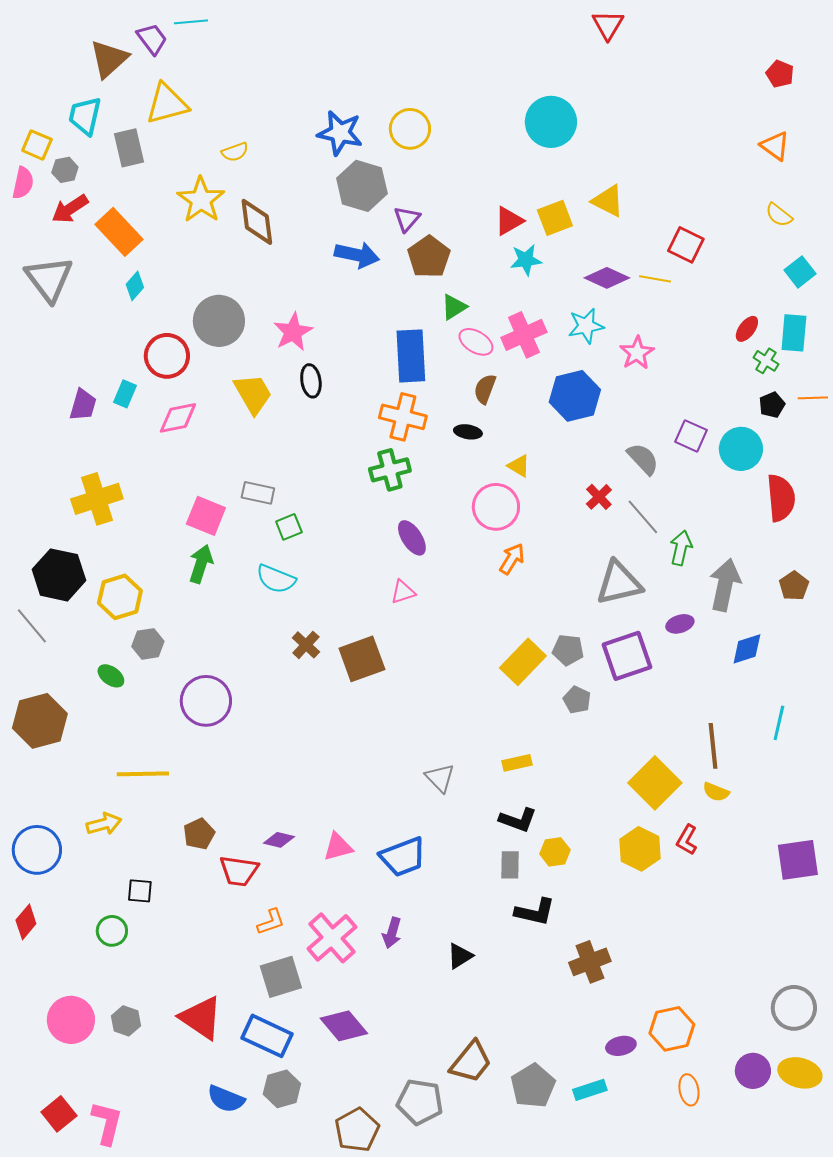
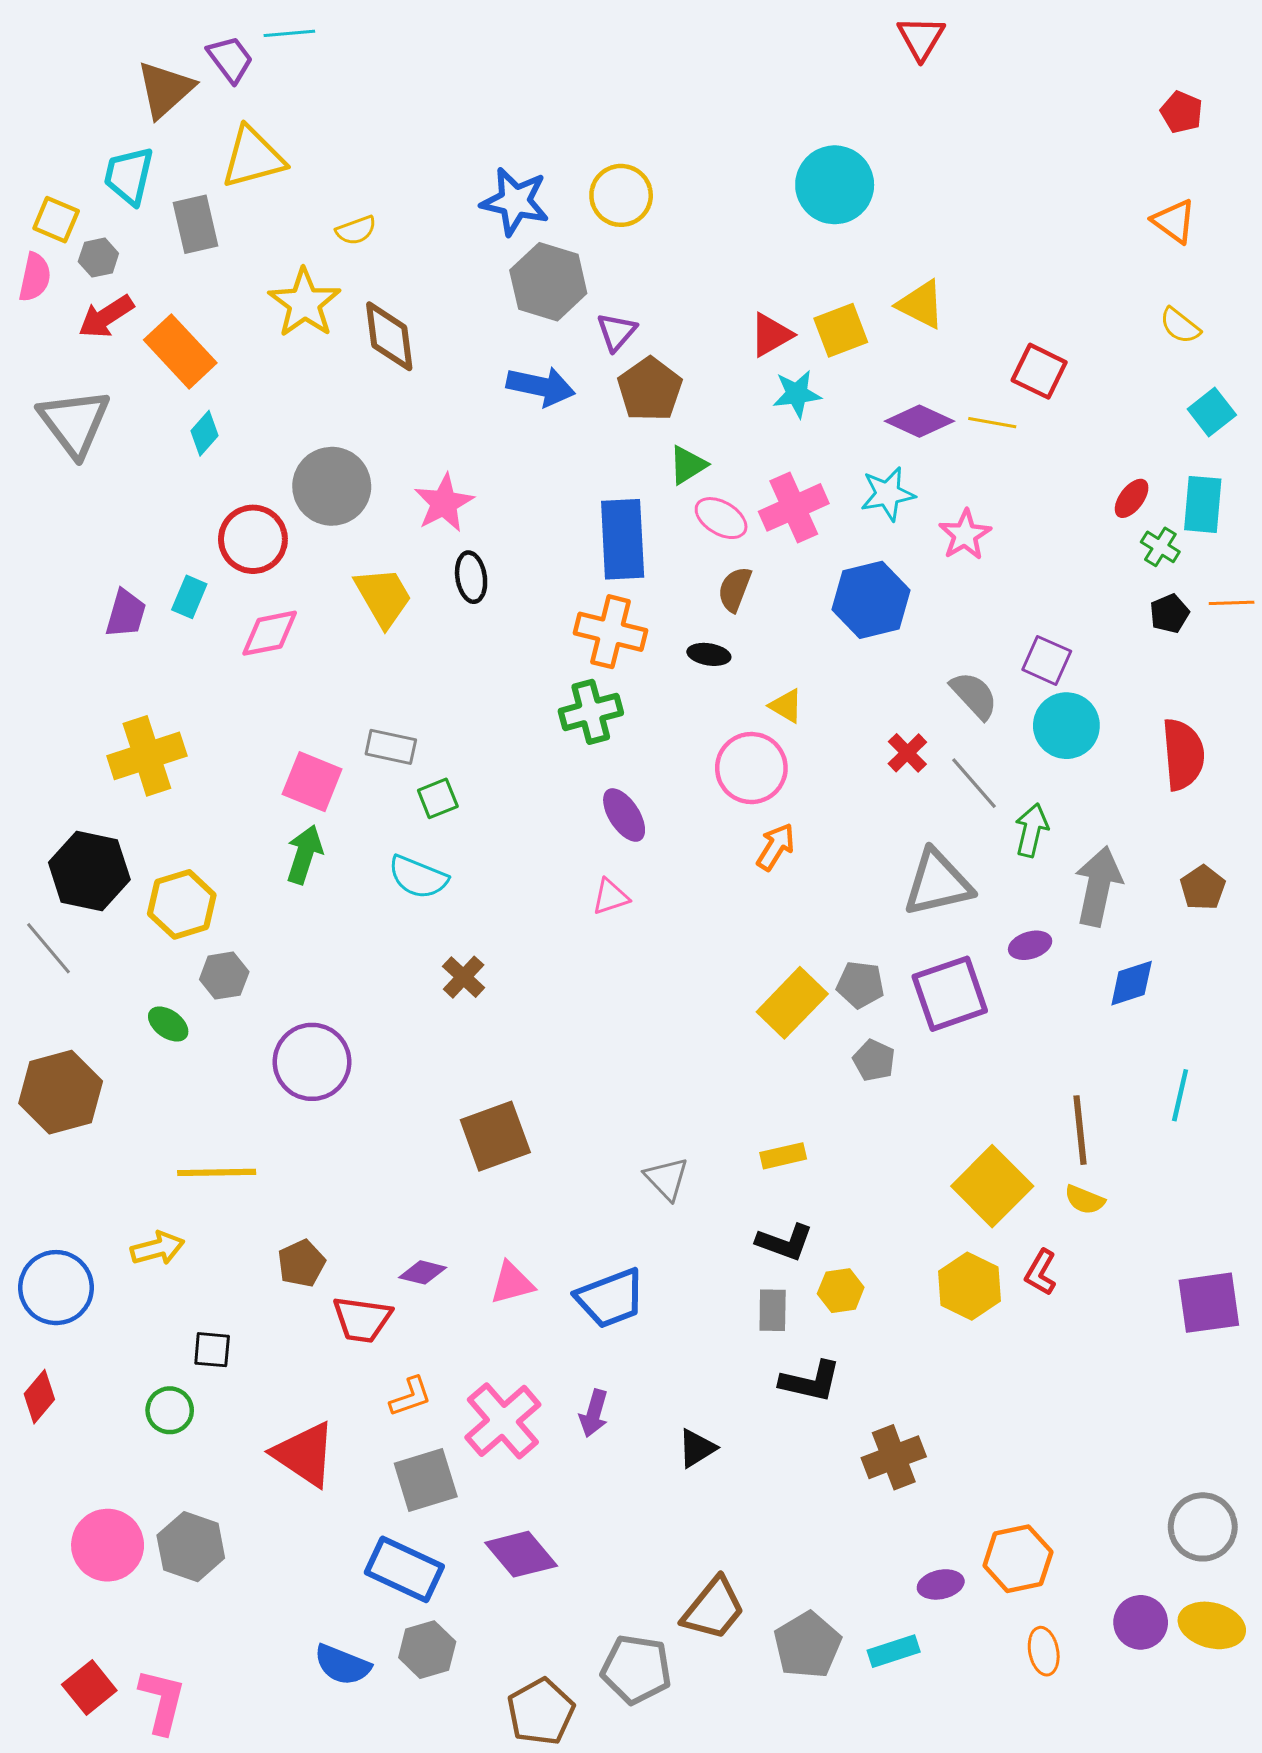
cyan circle: (741, 449) -> (1066, 726), moved
brown square: (362, 659) -> (495, 1136), moved
red triangle: (201, 1018) -> (304, 1454), moved
gray hexagon: (126, 1021) -> (191, 1547), size x1.5

